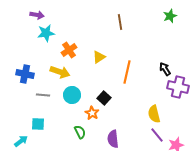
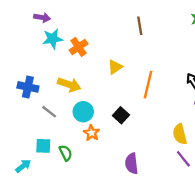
orange cross: (69, 50) -> (79, 47), moved
gray line: (43, 95) -> (49, 112), turned 32
orange star: (92, 113) -> (91, 133), moved
green semicircle: (80, 132) -> (66, 153), moved

